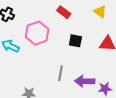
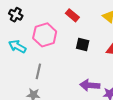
gray line: (60, 73) -> (38, 71), moved

